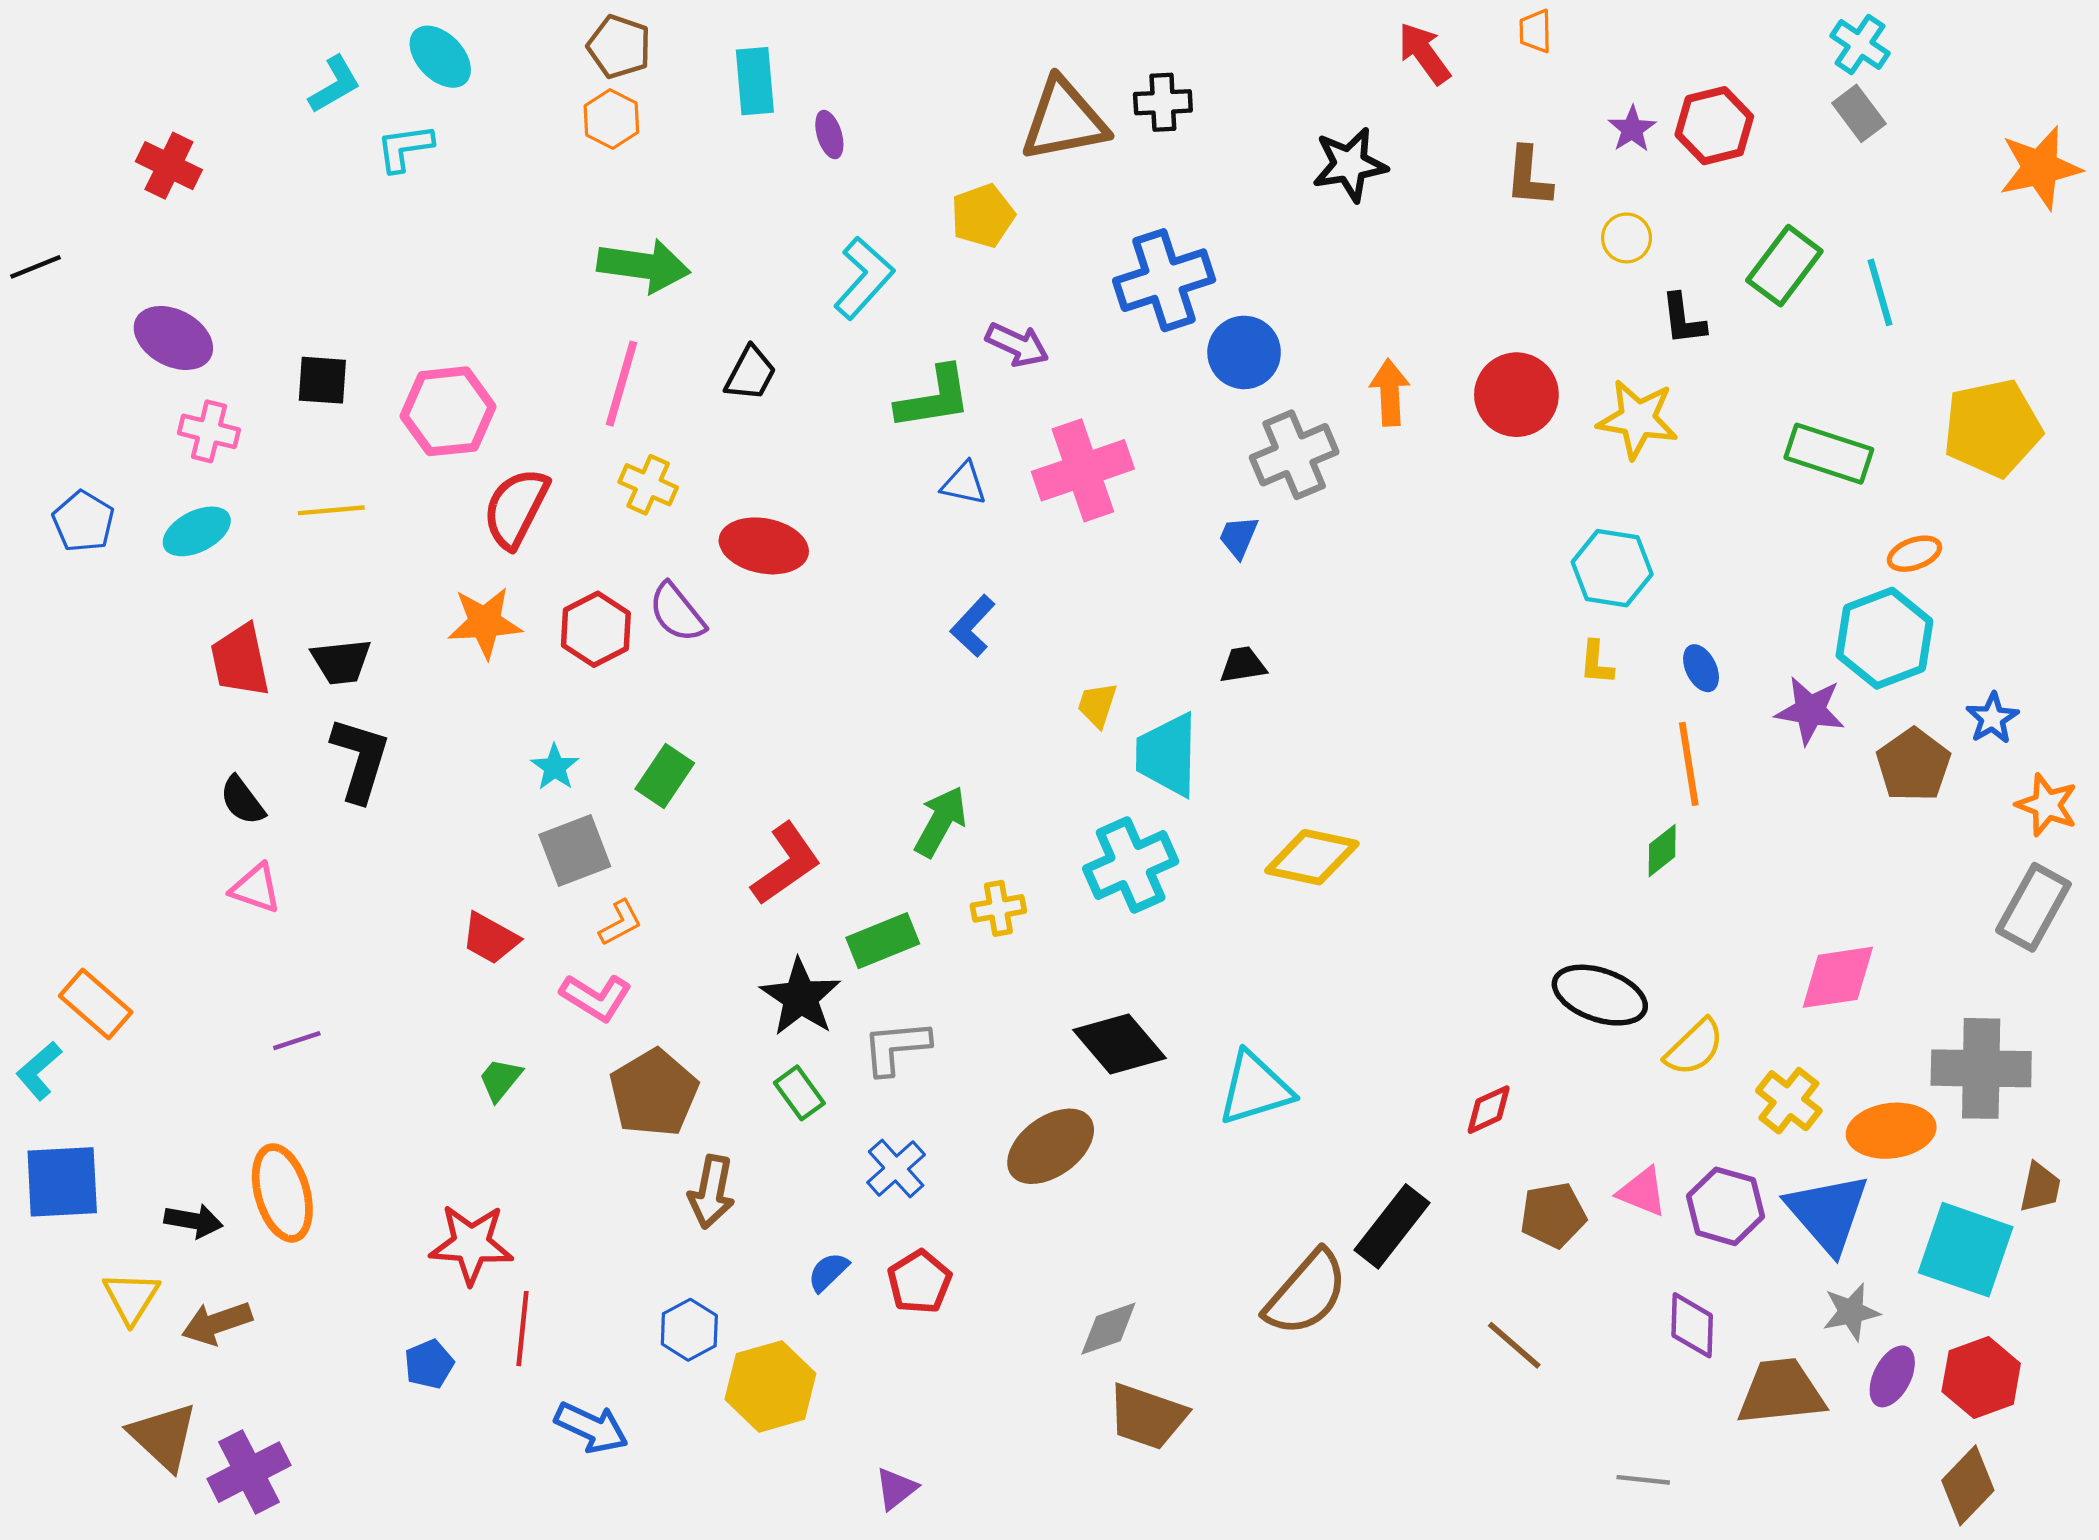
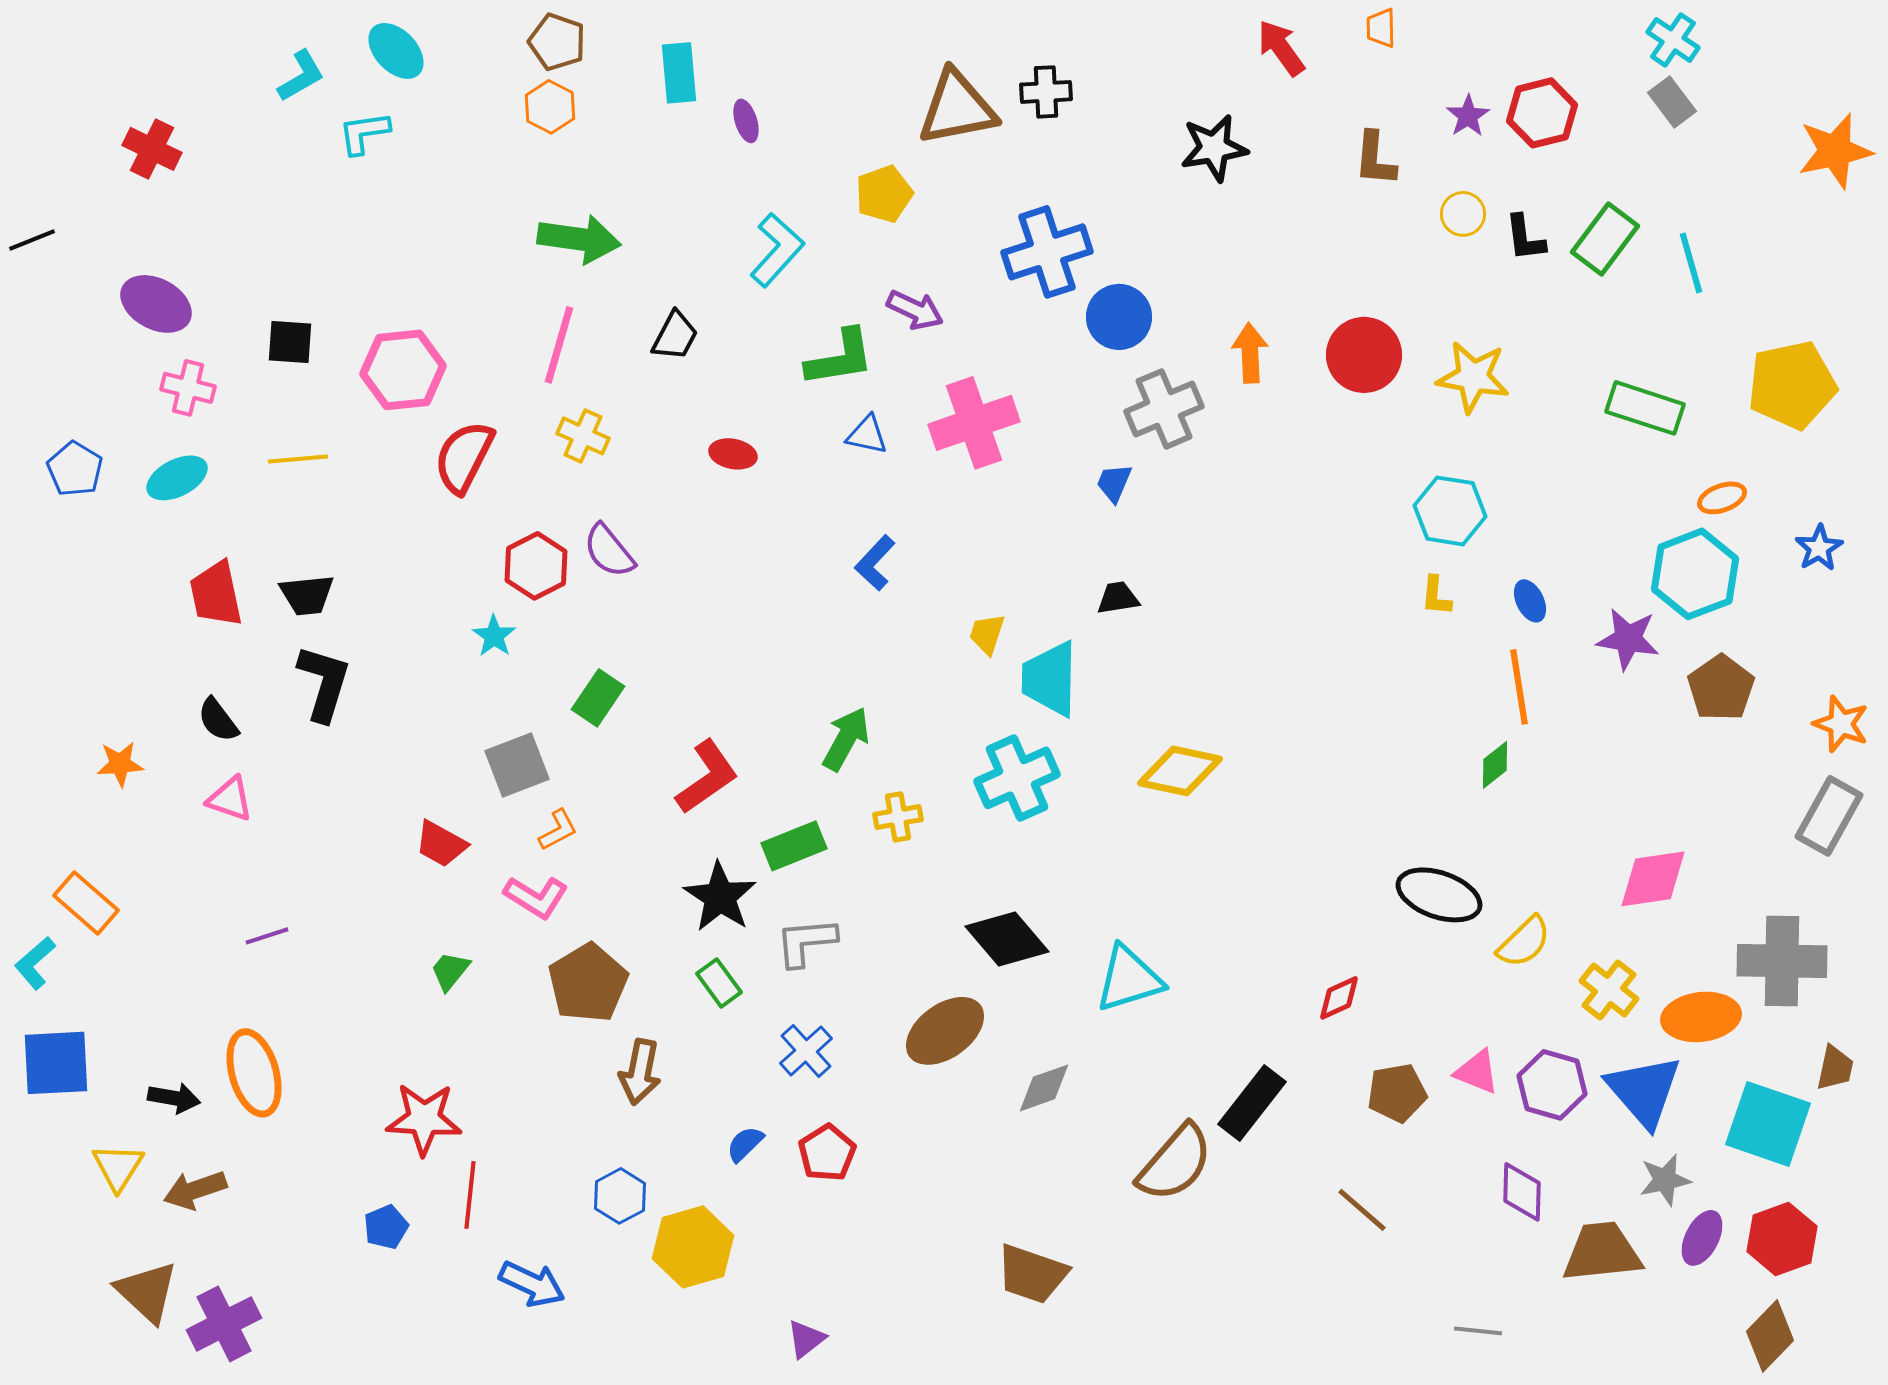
black L-shape: (1683, 319) -> (1525, 238), moved
red ellipse: (764, 546) -> (733, 454), moved, size x0.6
orange star: (485, 623) -> (120, 764), moved, size x0.7
blue star: (1992, 718) -> (1819, 548), moved
cyan star: (555, 767) -> (494, 636), moved
gray diamond: (1108, 1329) -> (1044, 1088), moved

